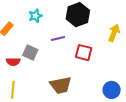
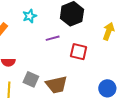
gray square: (30, 53) -> (31, 79), moved

